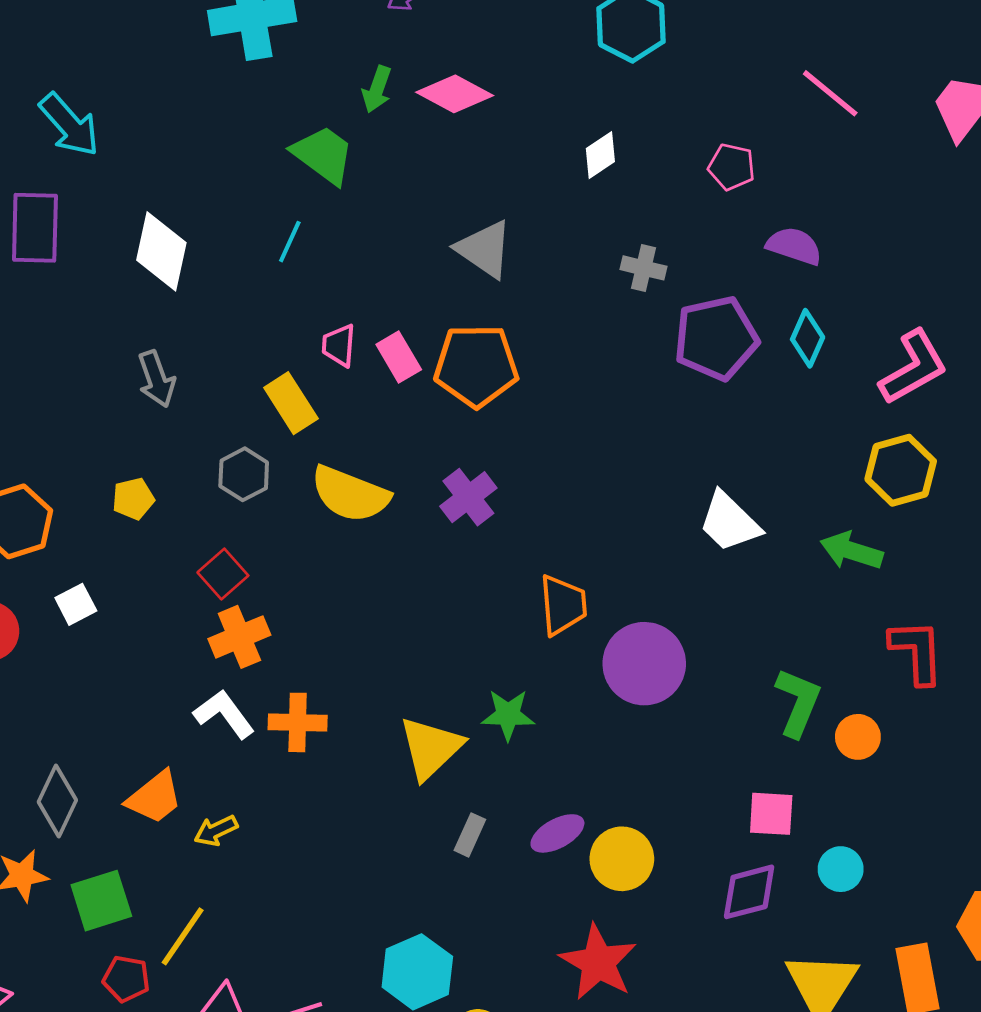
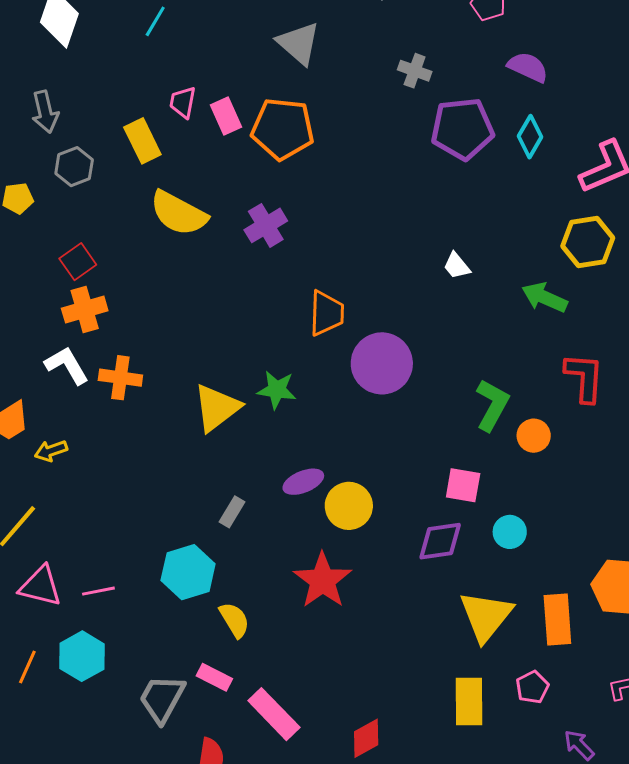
gray hexagon: (244, 474) -> (74, 167), moved
white trapezoid: (729, 522) -> (457, 266), size x0.6
gray rectangle: (470, 835) -> (232, 512), moved

